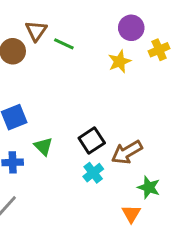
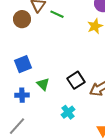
cyan cross: (93, 173) -> (68, 112), moved

